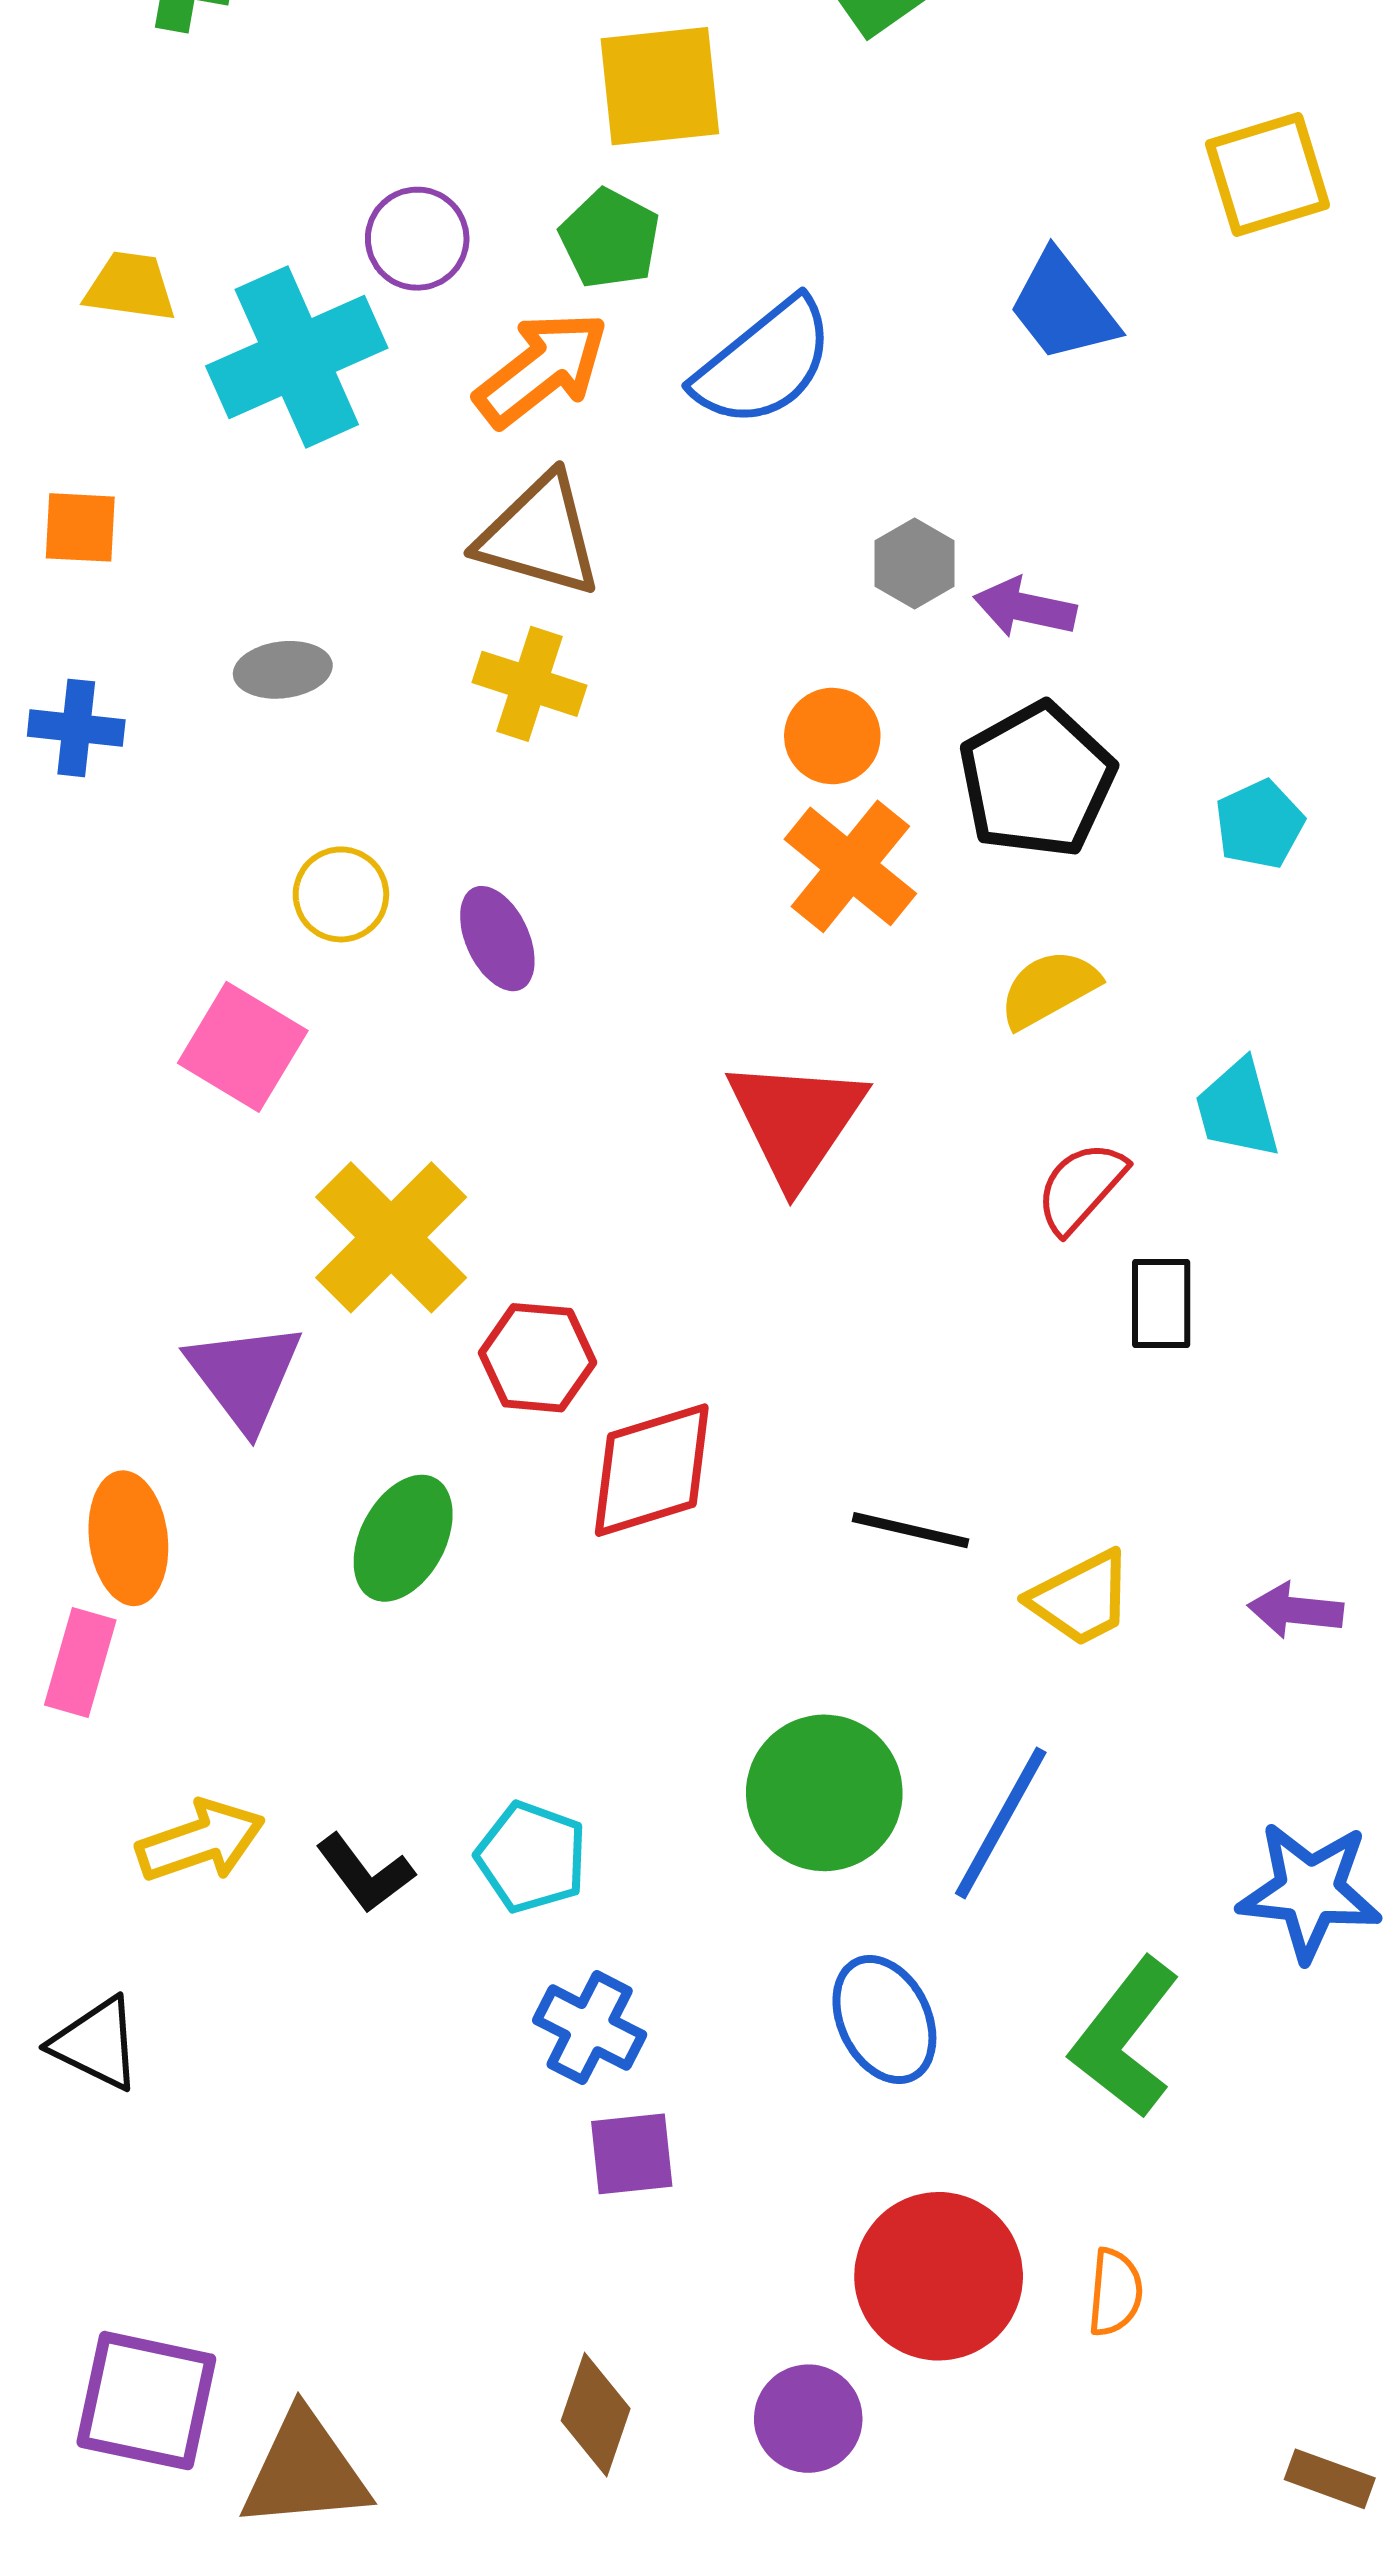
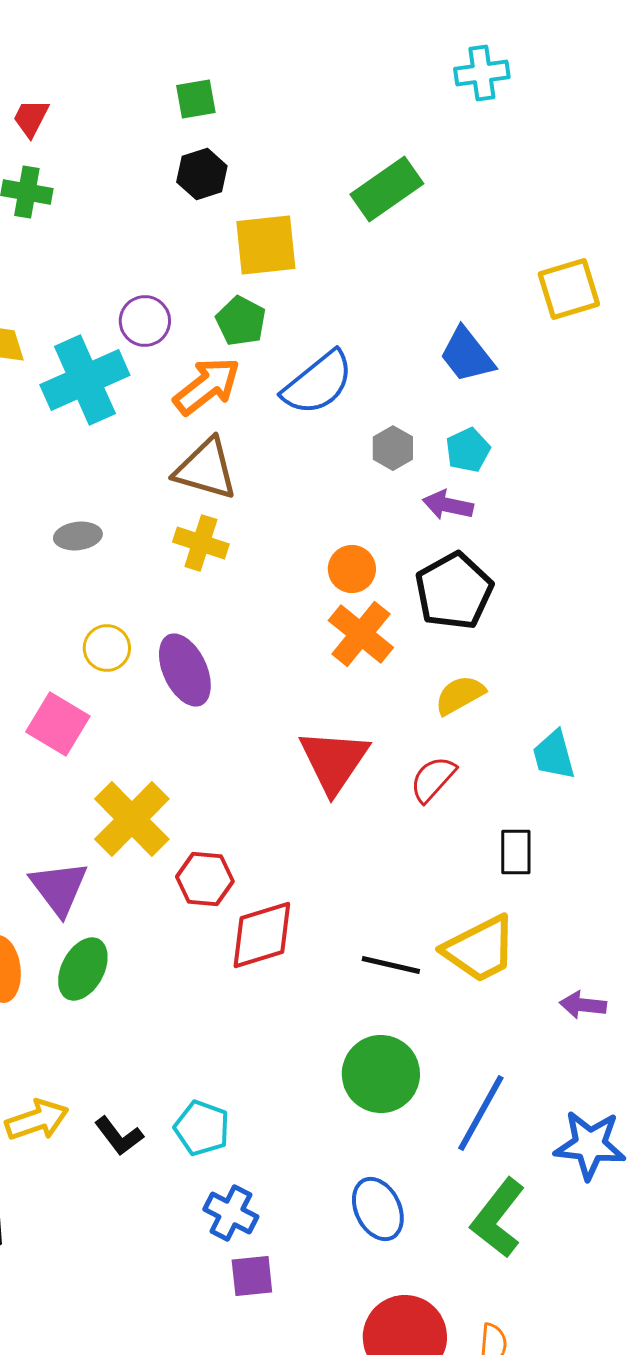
gray hexagon: (915, 564) -> (393, 448), moved
cyan pentagon: (1259, 824) -> (468, 450), moved
purple ellipse: (497, 939) -> (185, 670), size x1.4
red semicircle: (1081, 1187) -> (433, 779), moved
green ellipse: (403, 1538) -> (83, 969), moved
yellow trapezoid: (1081, 1598) -> (480, 949), moved, size x1.4
green circle: (824, 1793) -> (381, 1074), moved
blue line: (1001, 1823) -> (481, 1113), moved

